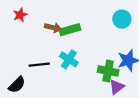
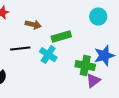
green rectangle: (70, 30) -> (61, 37), moved
black line: (39, 65) -> (20, 49), moved

